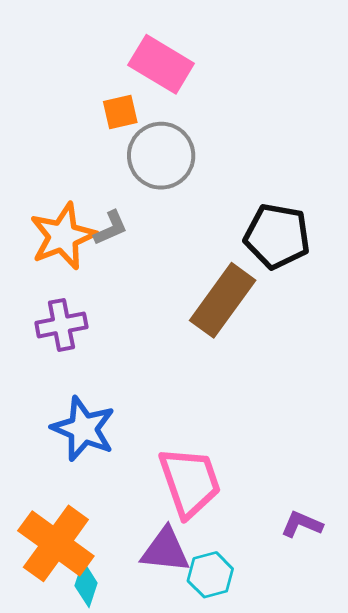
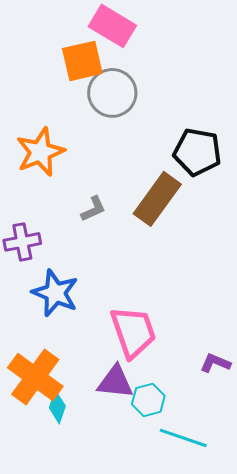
orange square: (120, 112) -> (82, 61), size x1.6
gray L-shape: (111, 228) -> (93, 209), moved
purple cross: (61, 325) -> (22, 242), moved

